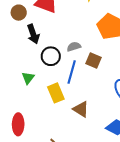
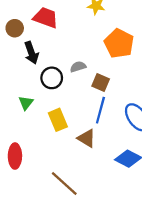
blue line: (72, 72) -> (100, 110), moved

